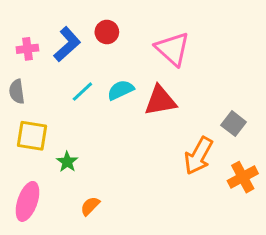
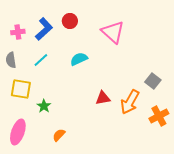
cyan line: (82, 92) -> (41, 60), moved
red triangle: (160, 101) -> (103, 98), moved, size x0.7

